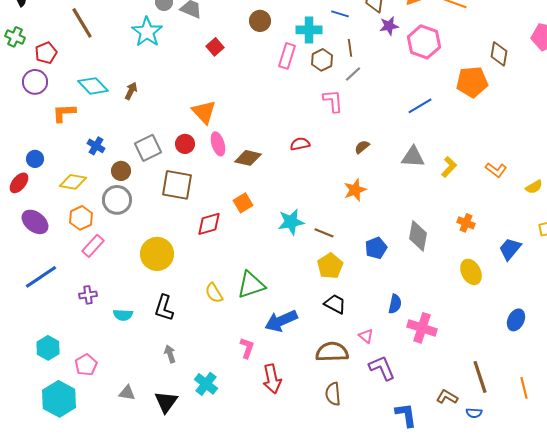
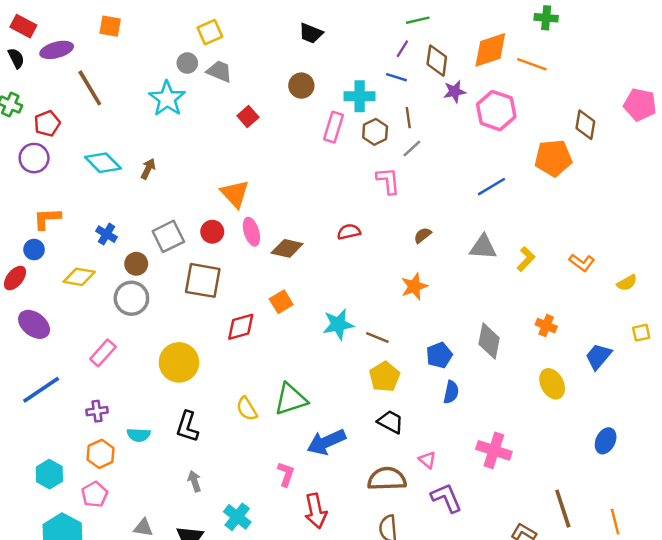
orange L-shape: (64, 113) -> (47, 219), moved
orange hexagon: (81, 218) -> (101, 454), moved
blue semicircle: (395, 304) -> (451, 392), moved

